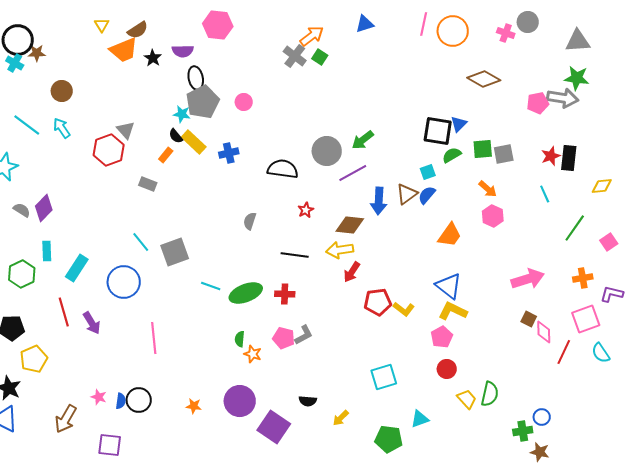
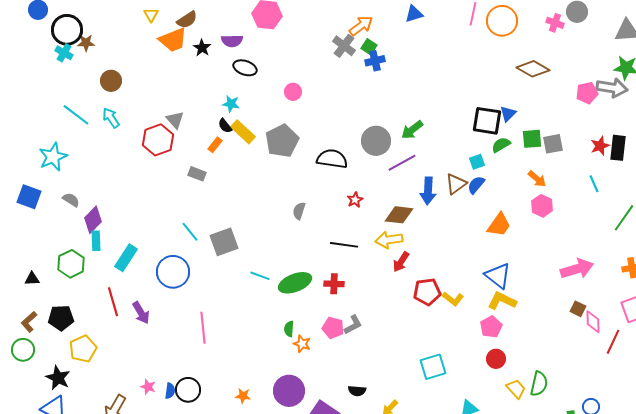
black ellipse: (196, 78) -> (245, 68), turned -60
gray pentagon: (203, 102) -> (282, 141), moved
blue cross: (229, 153) -> (375, 61), moved
purple diamond: (44, 208) -> (93, 220), moved

